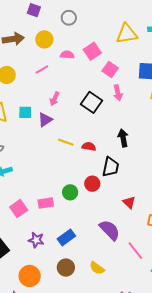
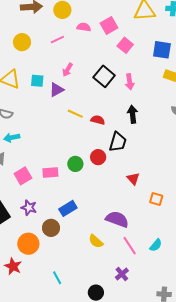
pink arrow: (118, 93) -> (130, 82), moved
purple semicircle: (110, 230) -> (117, 219), moved, turned -30
purple star: (36, 240) -> (29, 208), moved
pink line: (135, 251) -> (130, 246), moved
brown circle: (66, 268) -> (51, 228), moved

